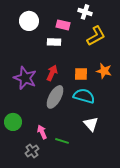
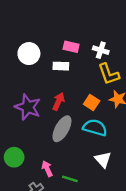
white cross: (85, 12) -> (101, 50), moved
white circle: (29, 21) -> (29, 54), moved
yellow L-shape: (96, 36) -> (109, 74), moved, turned 100
orange square: (81, 74) -> (92, 103), turned 32

